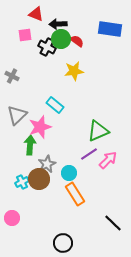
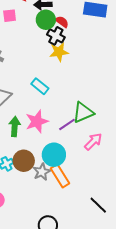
black cross: (47, 47) -> (56, 36), moved
pink star: (40, 127) -> (37, 121), moved
purple line: (89, 154) -> (67, 124), moved
gray star: (47, 164) -> (42, 172), moved
cyan circle: (69, 173) -> (54, 155), size x1.5

